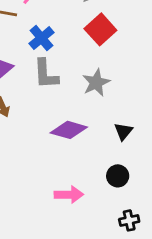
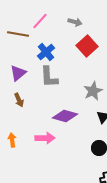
gray star: (96, 83) -> (93, 91), moved
pink arrow: (69, 195) -> (45, 138), moved

